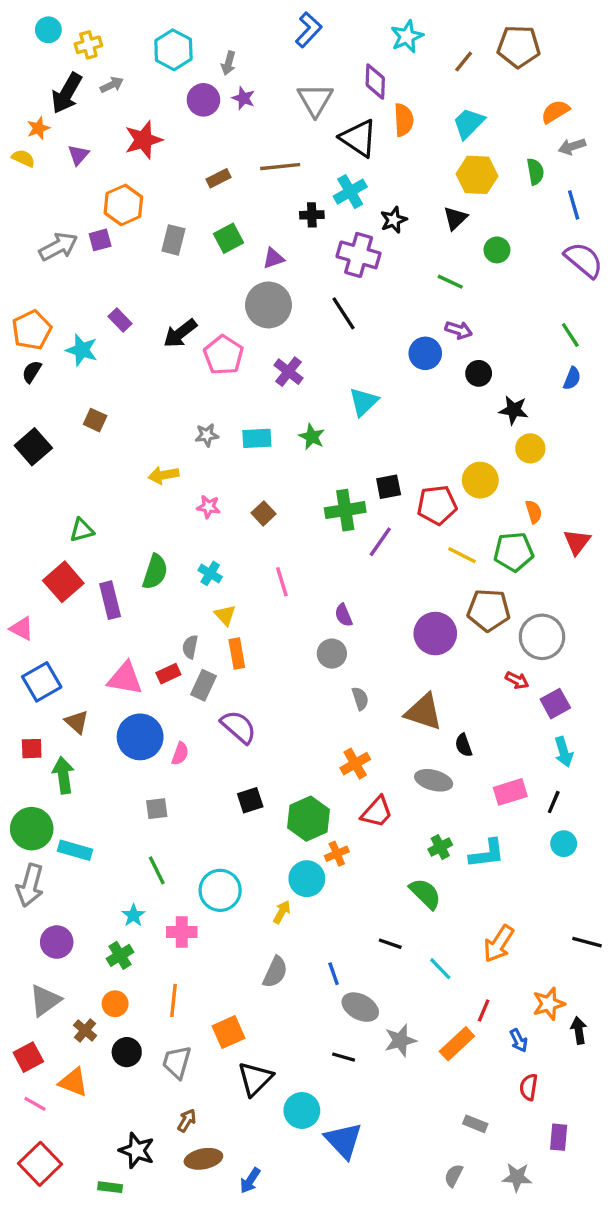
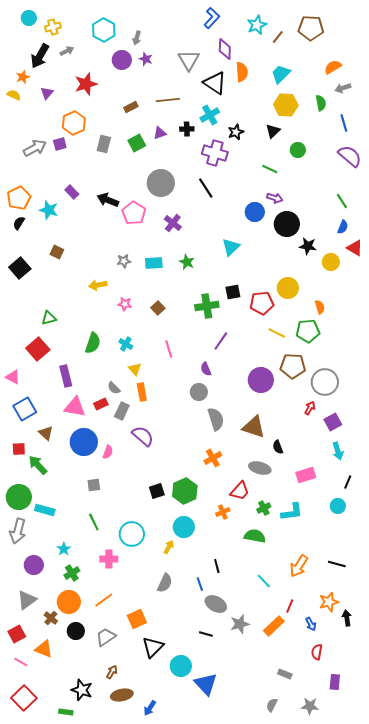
blue L-shape: (309, 30) -> (212, 18), moved
cyan star: (407, 36) -> (257, 25), moved
purple triangle: (273, 258) -> (160, 133), moved
black arrow: (180, 333) -> (108, 200), turned 60
black circle: (479, 373) -> (287, 224), size x1.6
cyan triangle: (364, 402) -> (231, 247), moved
yellow circle: (530, 448) -> (331, 262), moved
purple line: (380, 542) -> (221, 341), moved
red triangle: (577, 542) -> (355, 248), moved, turned -36
purple rectangle: (110, 600) -> (66, 376), moved
gray semicircle: (190, 647) -> (114, 388), turned -56
red arrow: (517, 680) -> (310, 408), turned -88
gray semicircle: (360, 699) -> (216, 419), size x1.6
green arrow: (63, 775) -> (38, 465), turned -35
black square: (250, 800) -> (157, 491), moved
black line: (554, 802) -> (348, 482), moved
red trapezoid: (377, 812) -> (240, 491), moved
orange cross: (337, 854) -> (223, 512), moved
green semicircle: (425, 894) -> (255, 536), turned -35
cyan star: (133, 915) -> (64, 549), moved
black line: (587, 942) -> (337, 564), moved
black line: (390, 944) -> (217, 566), moved, turned 56
orange line: (173, 1000) -> (104, 600), turned 48
orange circle: (115, 1004) -> (69, 602), size x1.5
gray trapezoid: (177, 1062) -> (106, 637), turned 40

